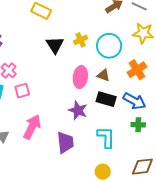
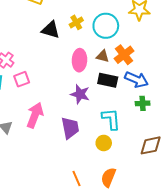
black triangle: (55, 45) -> (51, 30), turned -36
orange cross: (137, 70) -> (124, 55), moved
yellow circle: (103, 172) -> (104, 143), moved

